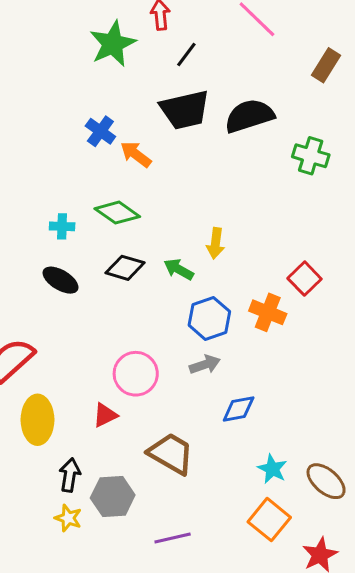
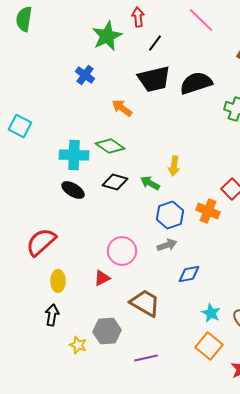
blue cross: (100, 131) -> (85, 75), moved
cyan cross: (62, 226) -> (74, 155), size x1.8
yellow ellipse: (37, 420) -> (58, 281), size x0.7
black arrow: (70, 475) -> (52, 315), moved

